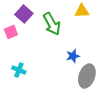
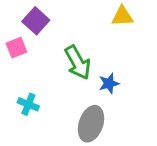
green arrow: (52, 24) -> (78, 63), moved
gray ellipse: (87, 76) -> (91, 124), moved

